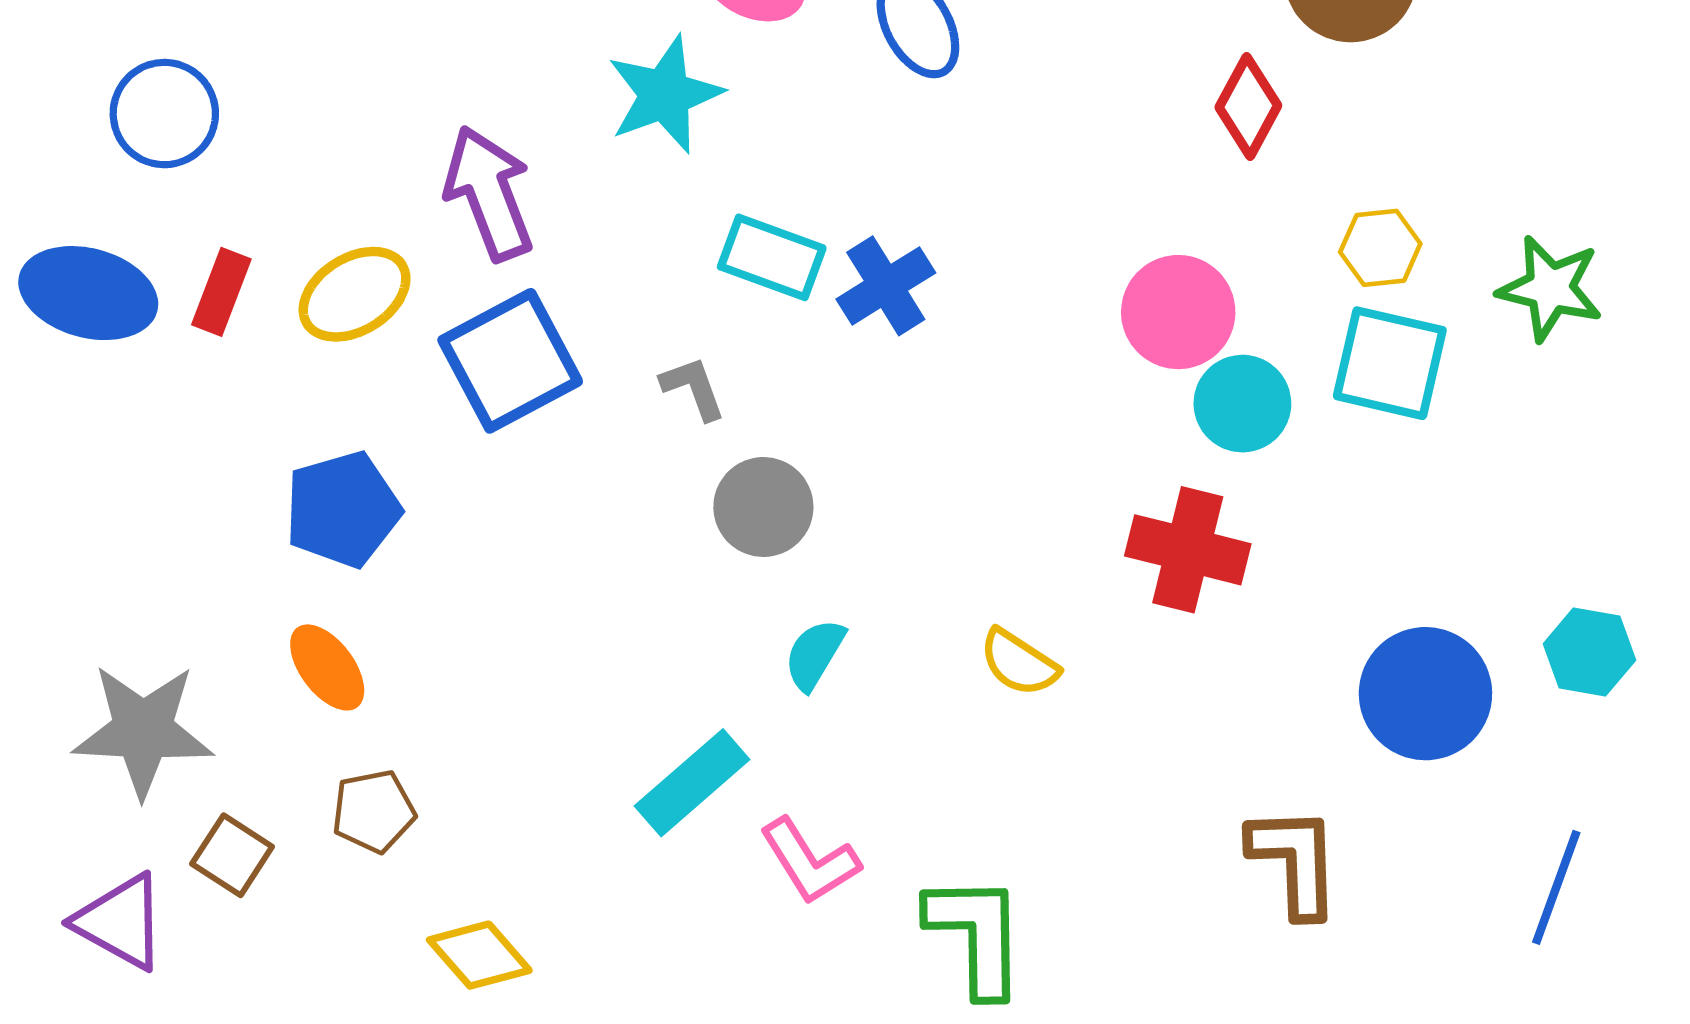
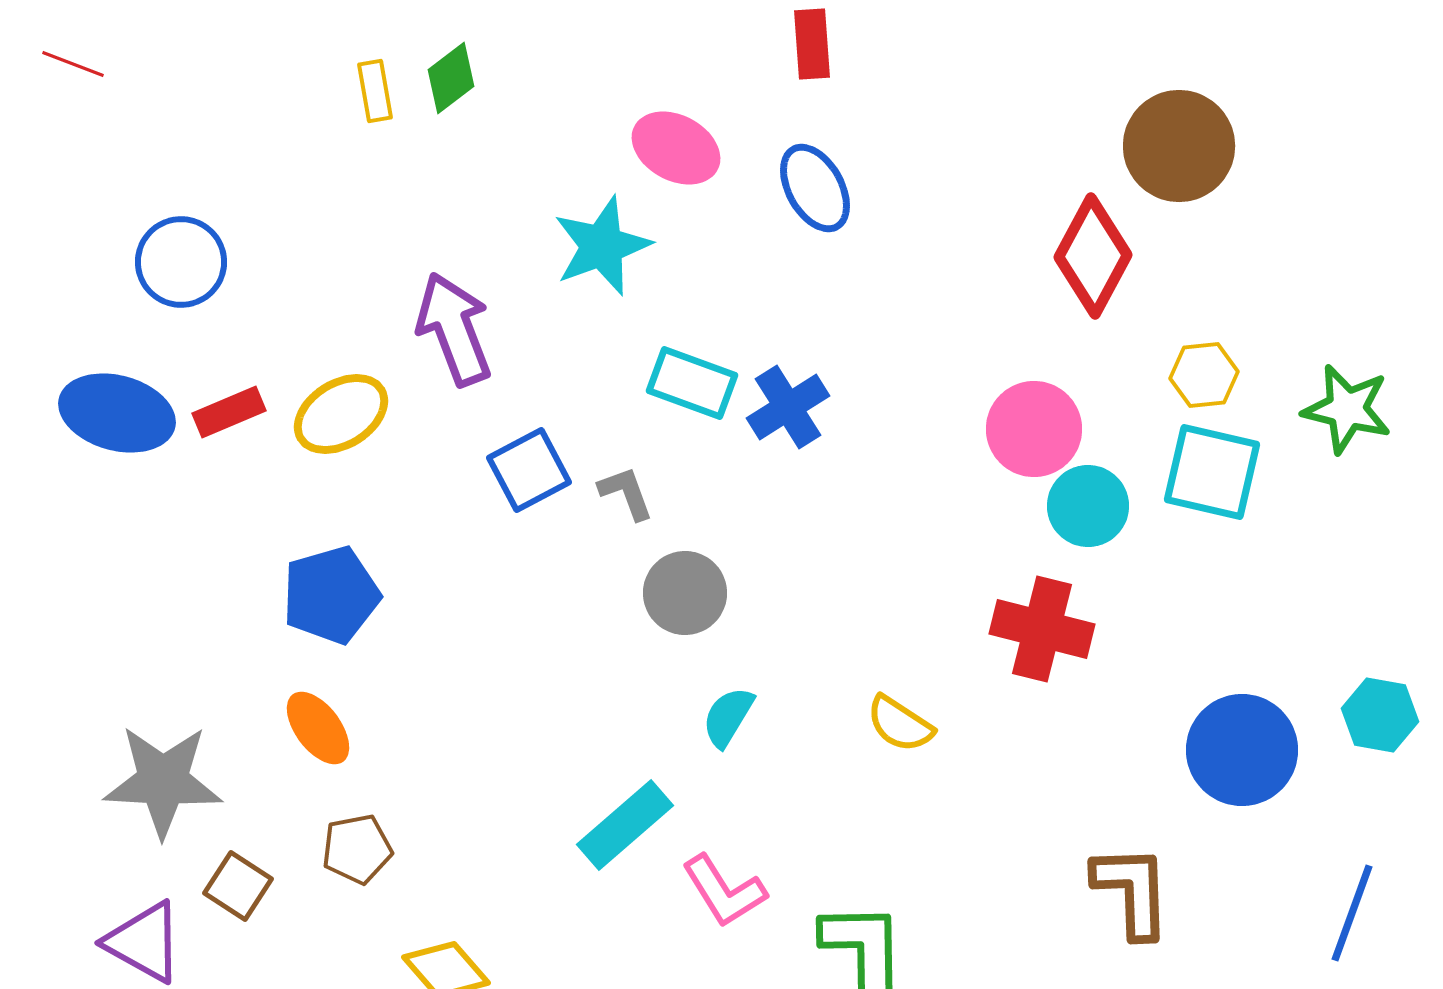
red diamond: (1248, 106) -> (1093, 256), size x1.4
red rectangle: (221, 292) -> (229, 412), turned 46
blue square: (510, 361) -> (529, 470), moved, size x0.7

